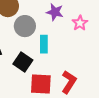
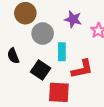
red L-shape: (69, 82) -> (82, 69), moved, turned 45

